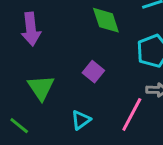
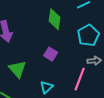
green diamond: (106, 20) -> (54, 19), turned 35

